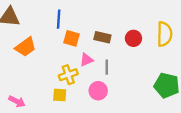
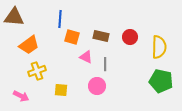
yellow semicircle: (164, 34) -> (159, 47), moved
pink triangle: (86, 60) -> (86, 57), turned 48
yellow cross: (68, 75) -> (37, 71), moved

